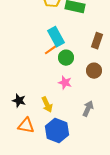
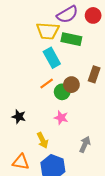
cyan rectangle: (56, 37) -> (52, 58), moved
brown circle: (94, 71) -> (71, 85), moved
black star: (19, 101) -> (19, 117), moved

